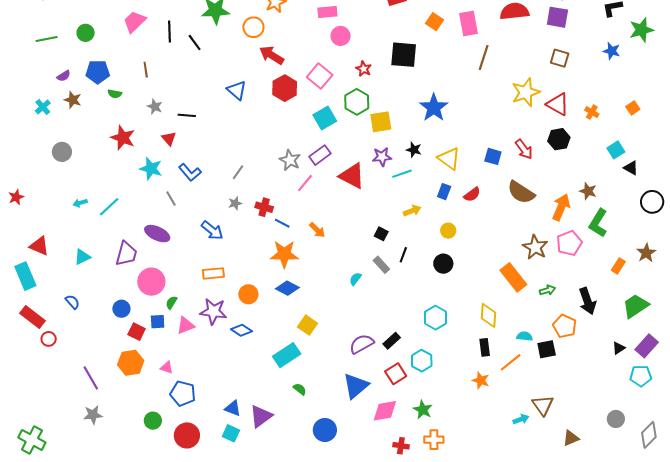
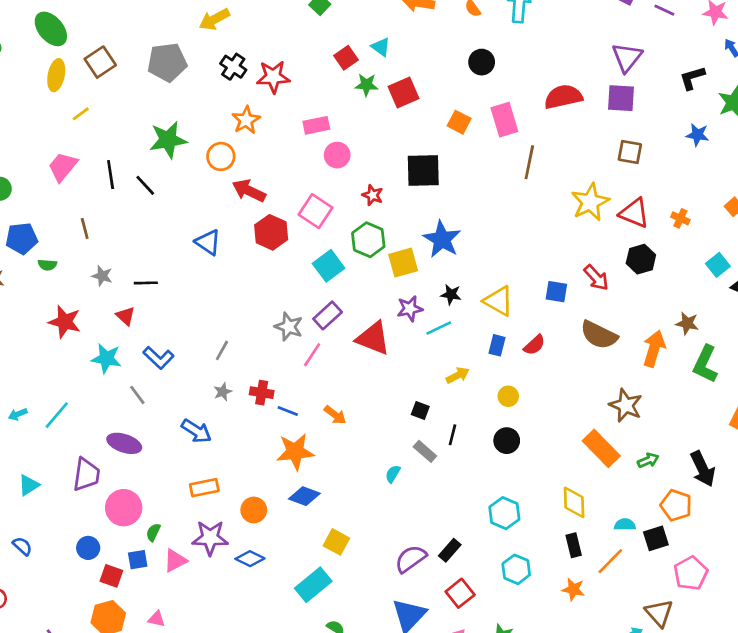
blue star: (434, 108) -> (442, 239), moved
pink pentagon: (569, 243) -> (691, 573), moved
cyan hexagon: (422, 361) -> (516, 569), moved

